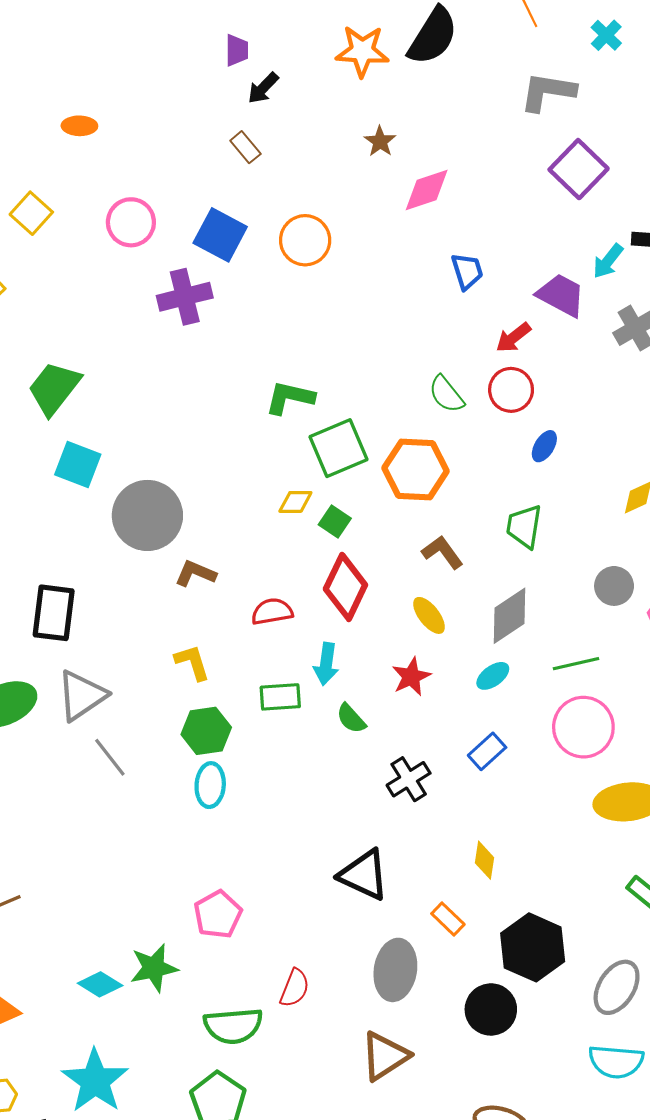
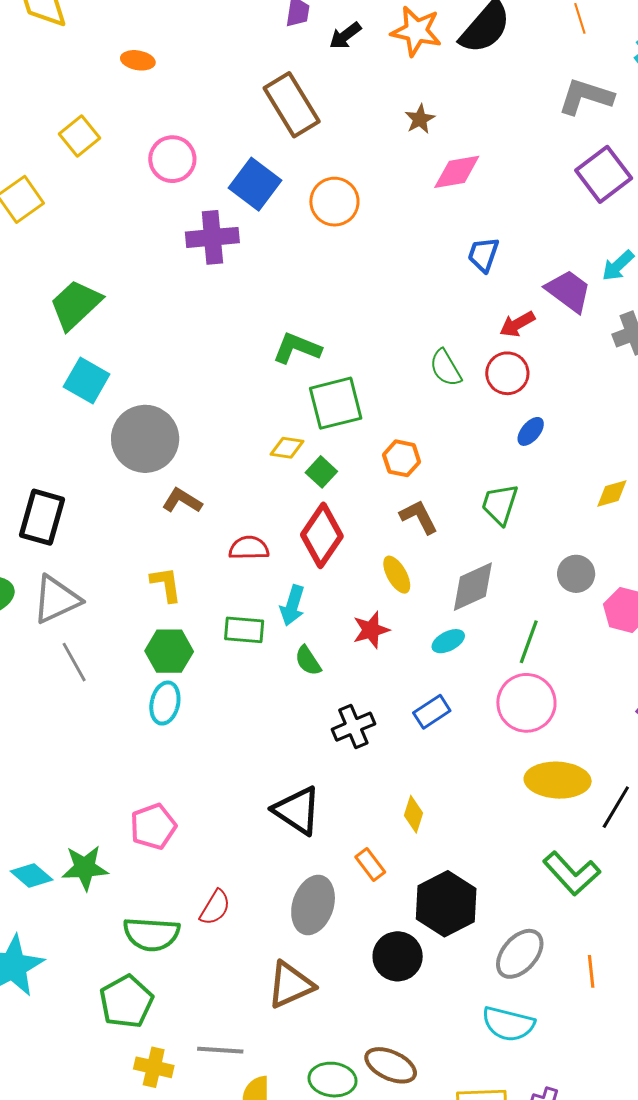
black arrow: (263, 88) -> (345, 36), moved
brown rectangle: (245, 147) -> (292, 105), size x2.0
blue trapezoid: (467, 271) -> (483, 255), turned -153
orange hexagon: (416, 470) -> (402, 458), moved, size x0.6
green line: (576, 664) -> (529, 642), turned -66

